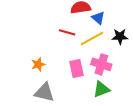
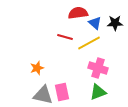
black star: (120, 36) -> (115, 23), moved
pink rectangle: (76, 69) -> (62, 92), moved

